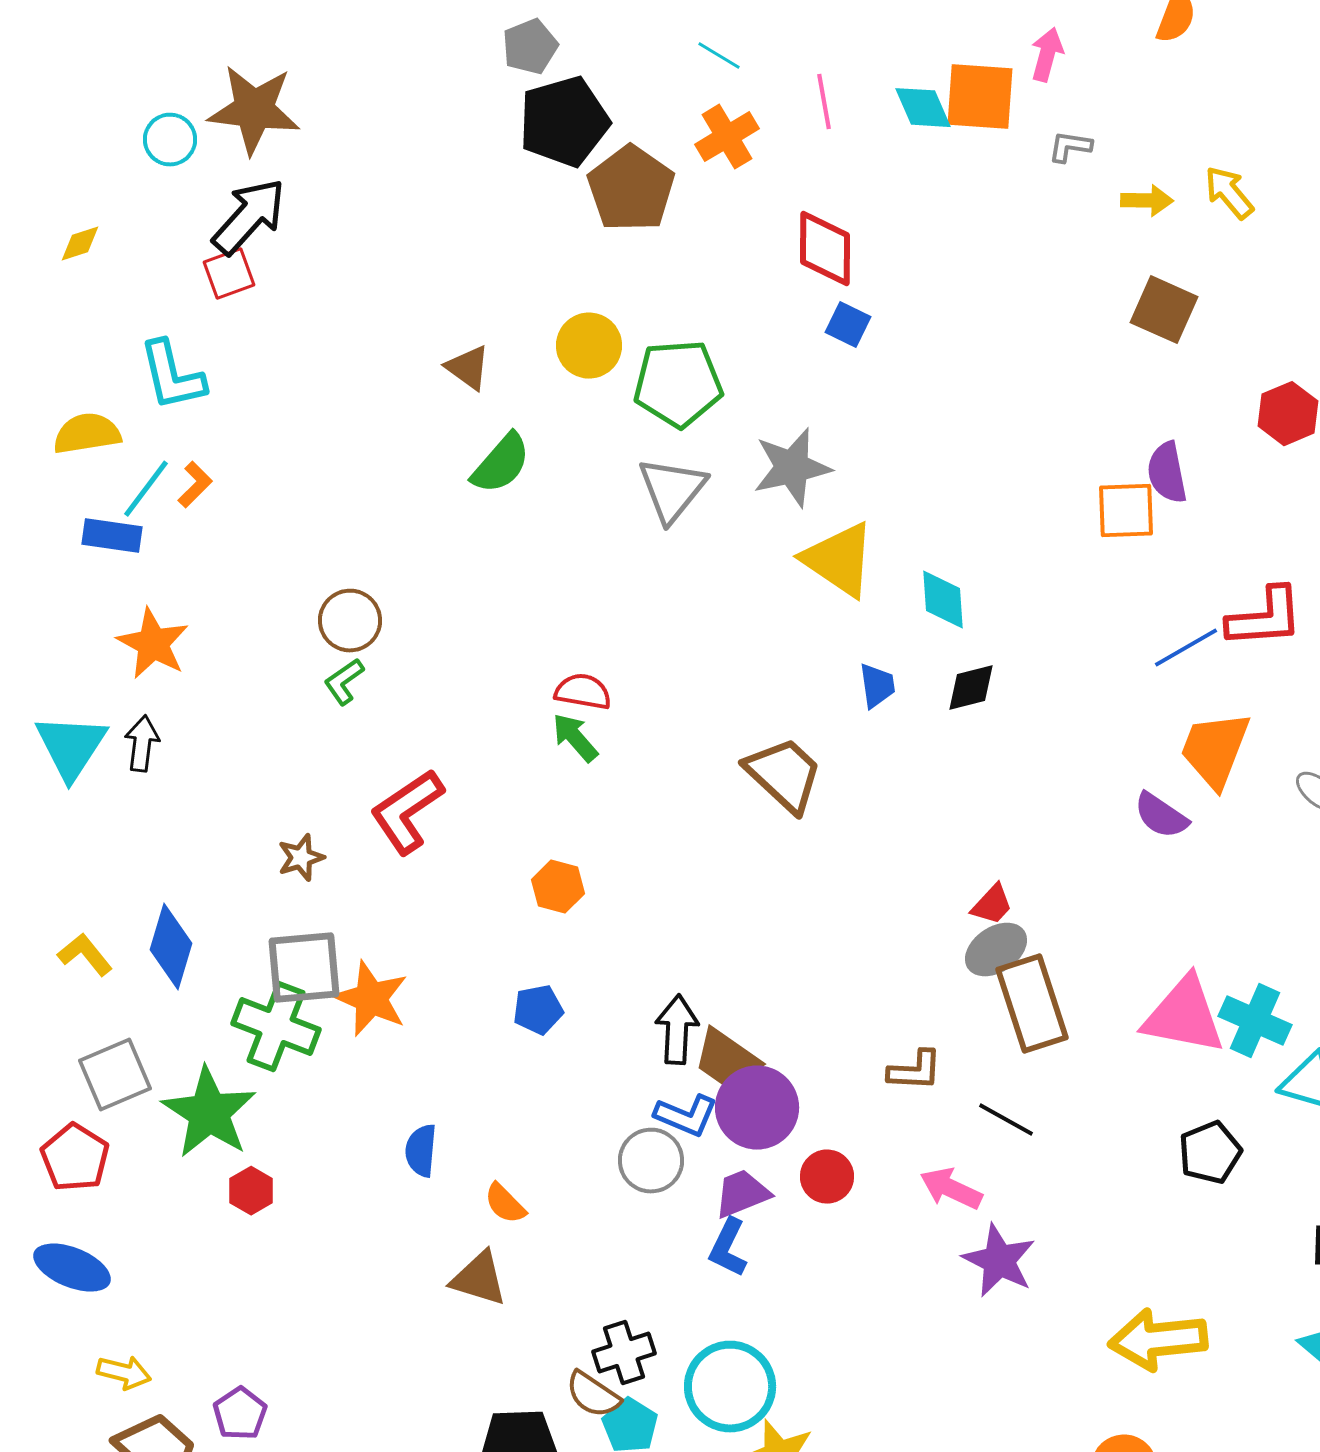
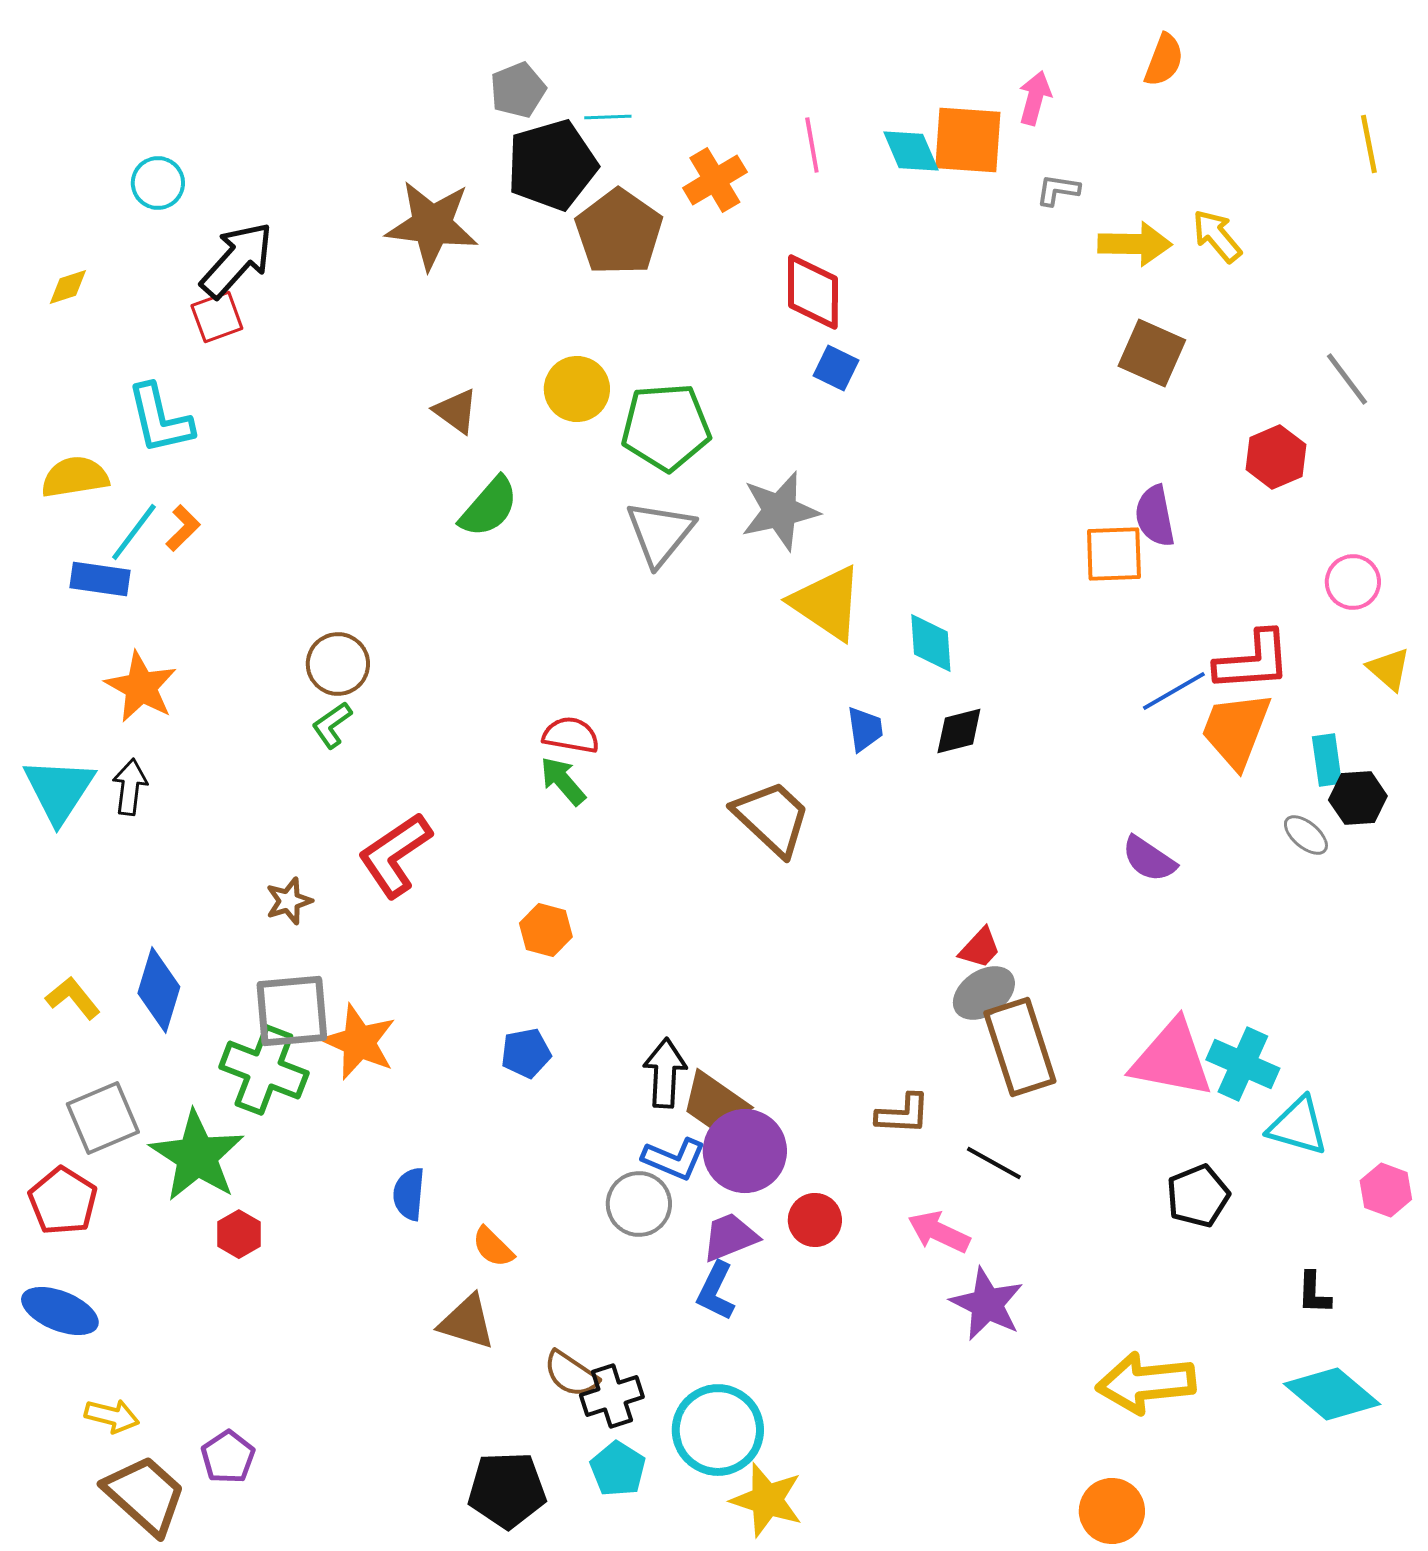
cyan line: (719, 56) -> (608, 117), moved, turned -33
brown star: (254, 110) -> (432, 225), moved
yellow arrow: (1147, 201) -> (1135, 244), size x1.4
orange trapezoid: (1215, 750) -> (1236, 730), moved
brown semicircle: (593, 1395) -> (571, 1374), moved

